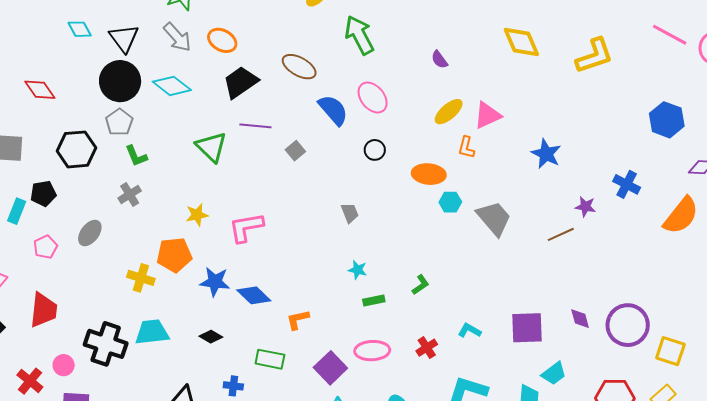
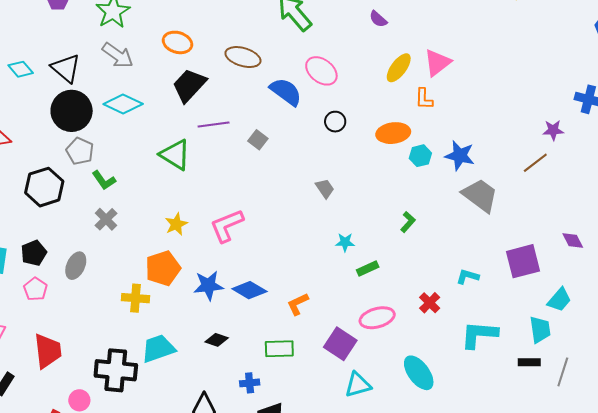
orange ellipse: (222, 40) -> (177, 42), moved
blue star: (546, 154) -> (460, 156), moved
black pentagon: (43, 194) -> (34, 253), moved
gray trapezoid: (494, 218) -> (480, 195), moved
green L-shape: (420, 285) -> (408, 222), moved

